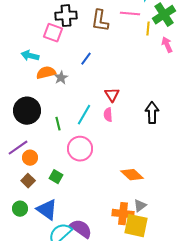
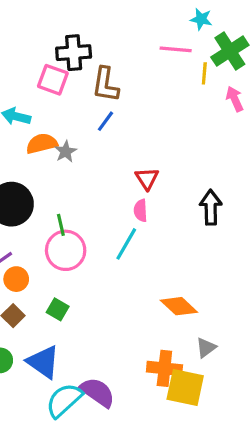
brown L-shape: (100, 21) -> (105, 85), moved
cyan line: (84, 115) -> (126, 244), moved
pink circle: (80, 149) -> (66, 250), moved
gray triangle: (140, 206) -> (206, 348), moved

